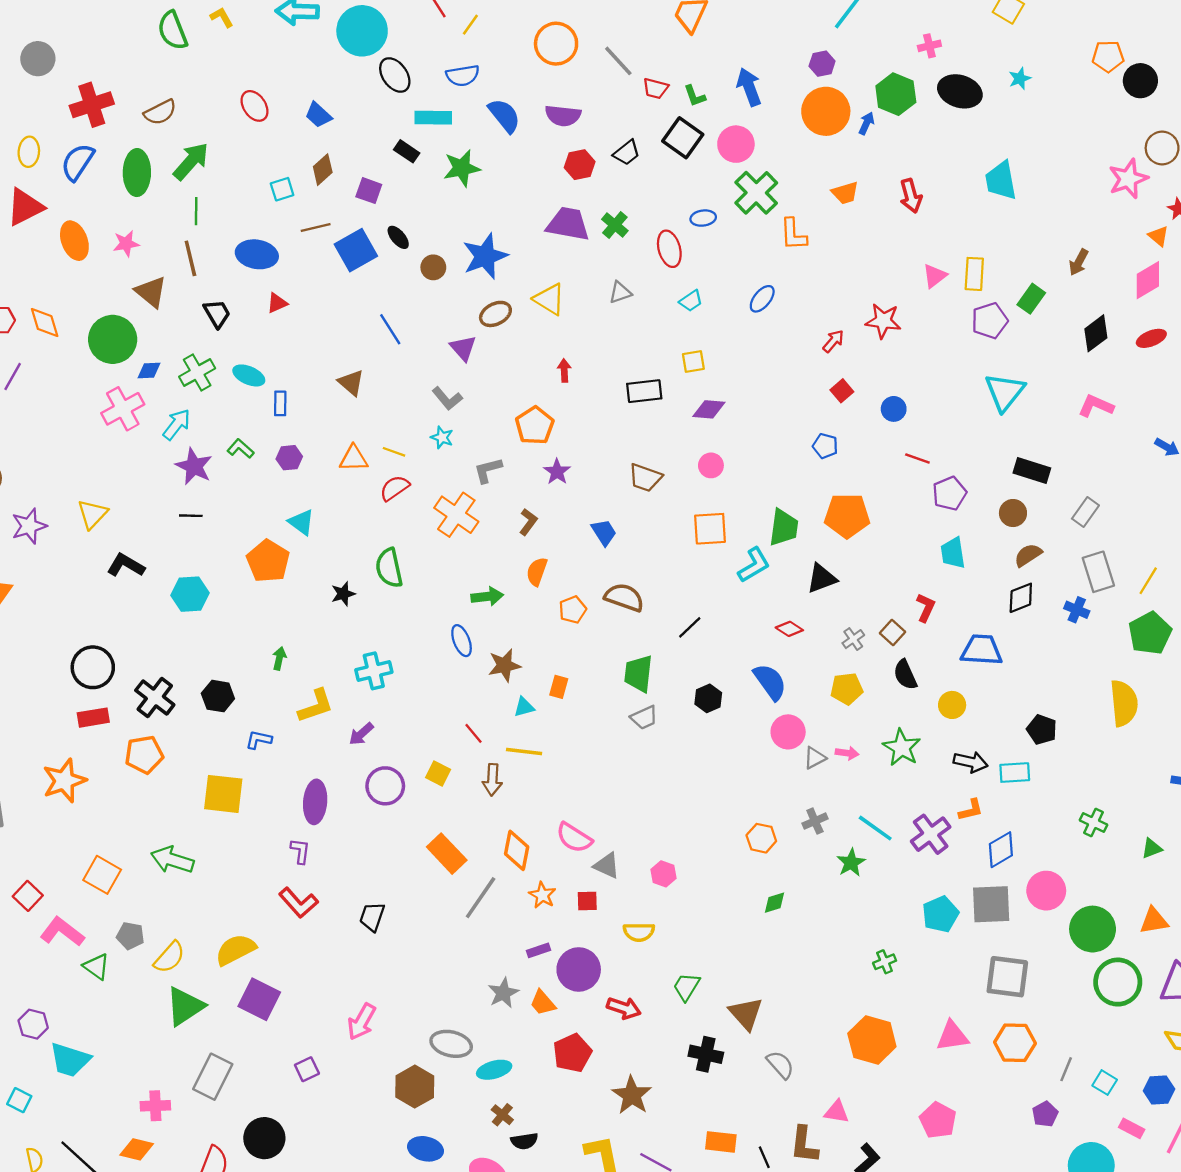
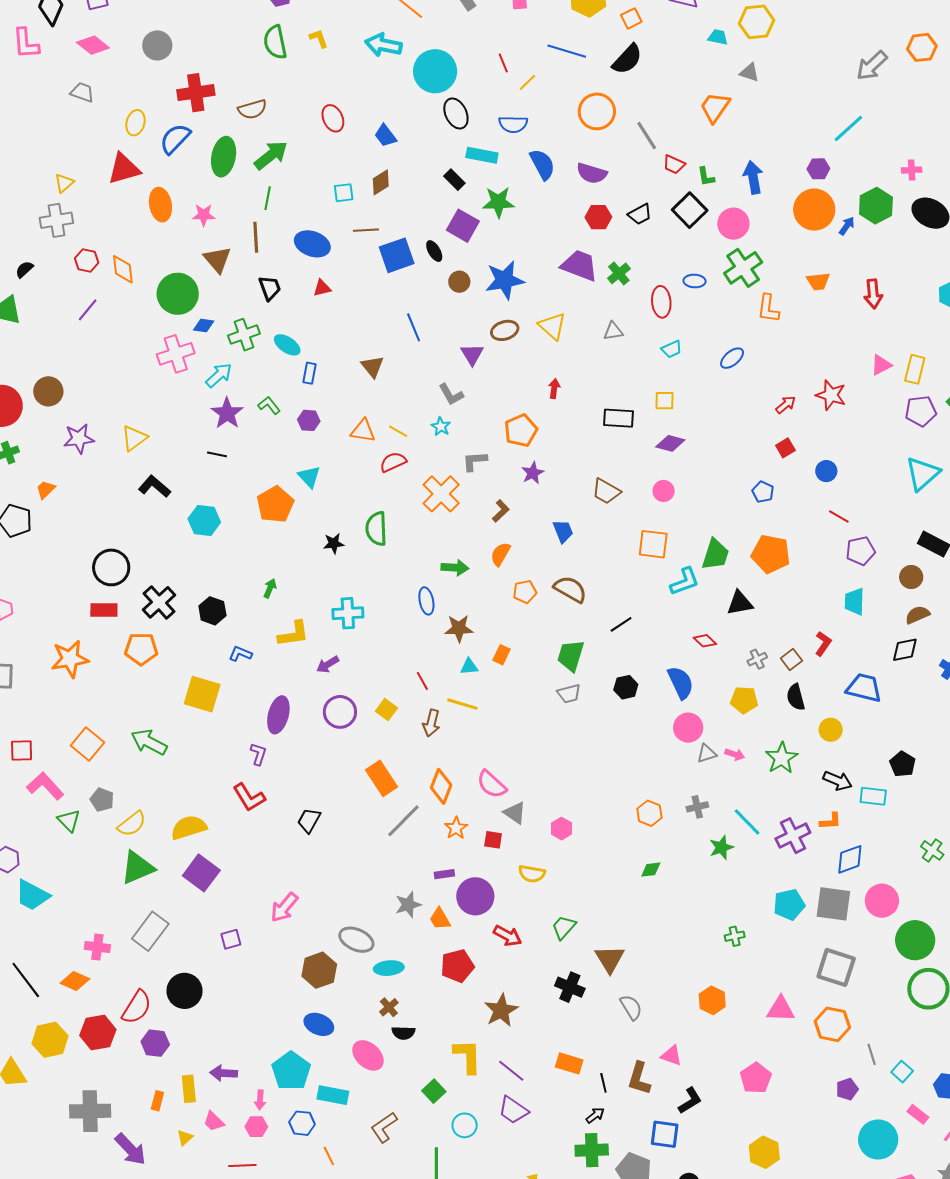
purple square: (369, 191) -> (463, 226), moved, size x1.4
red square: (28, 896) -> (22, 751), turned 35
orange hexagon: (872, 1040) -> (712, 1000), size x0.7
gray line: (1066, 1069) -> (872, 1054), turned -50

